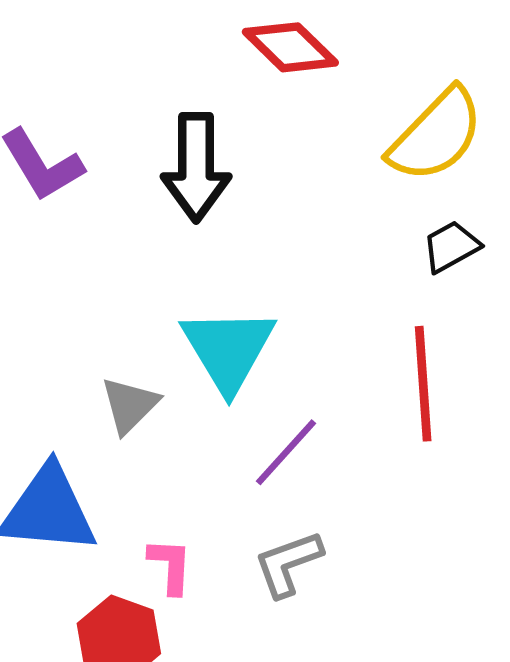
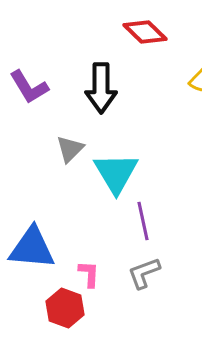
gray triangle: (130, 405) -> (70, 149), moved
purple line: (286, 452) -> (143, 221), turned -54

